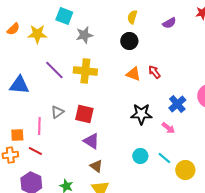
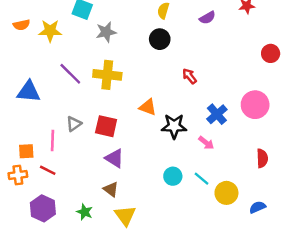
orange semicircle: (13, 29) -> (21, 25), turned 32
orange triangle: (133, 74) -> (148, 107), moved
brown triangle: (96, 166) -> (111, 189), moved

